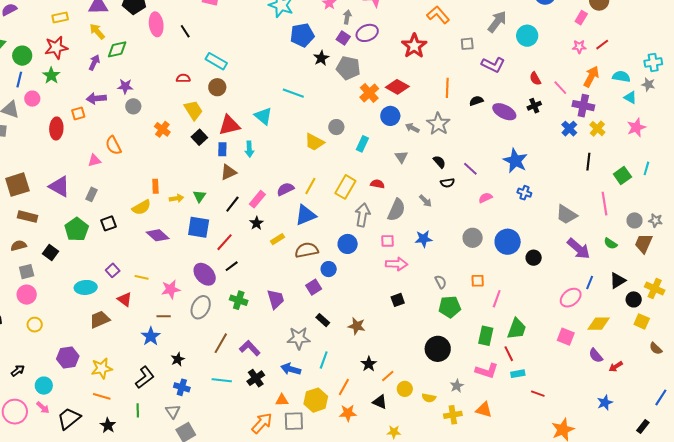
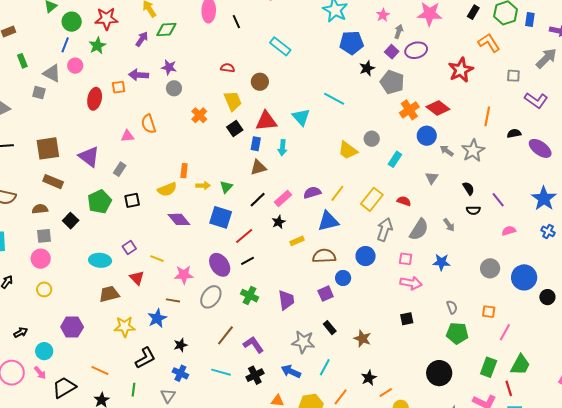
cyan rectangle: (216, 61) -> (280, 46), moved
yellow star: (102, 368) -> (125, 327), moved

